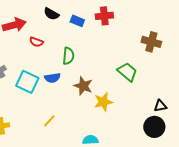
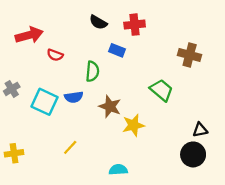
black semicircle: (51, 14) -> (98, 22), moved
blue rectangle: (77, 21) -> (117, 50), moved

